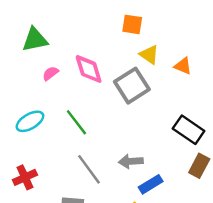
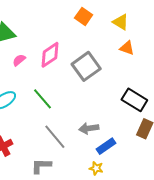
orange square: (132, 24) -> (84, 16), turned 30
yellow triangle: (149, 55) -> (121, 22), moved
pink diamond: (89, 69) -> (50, 55), turned 76

